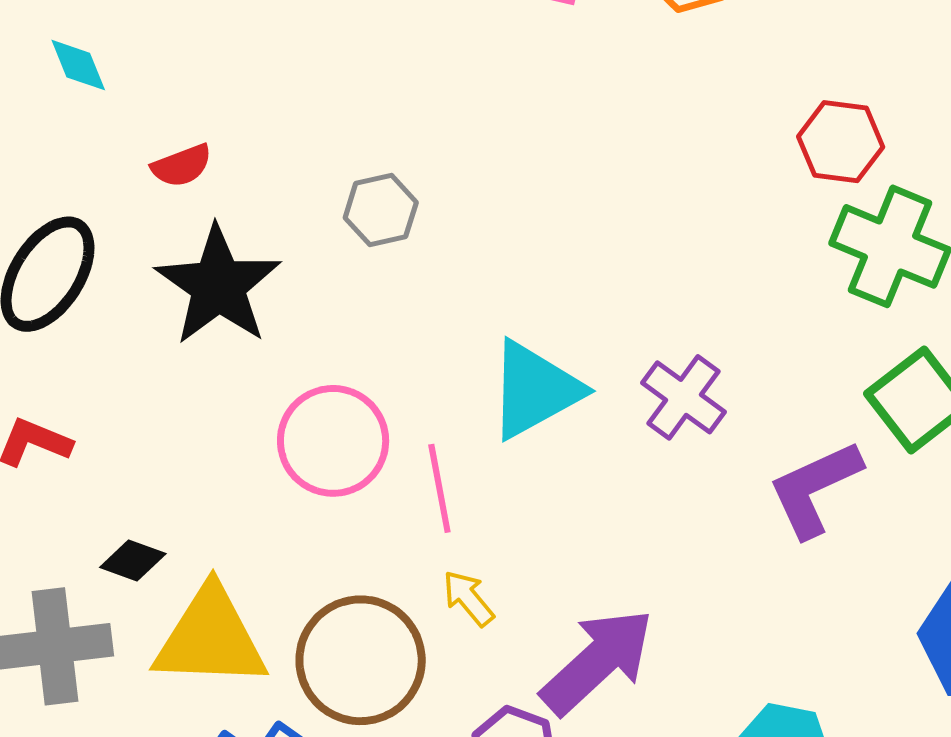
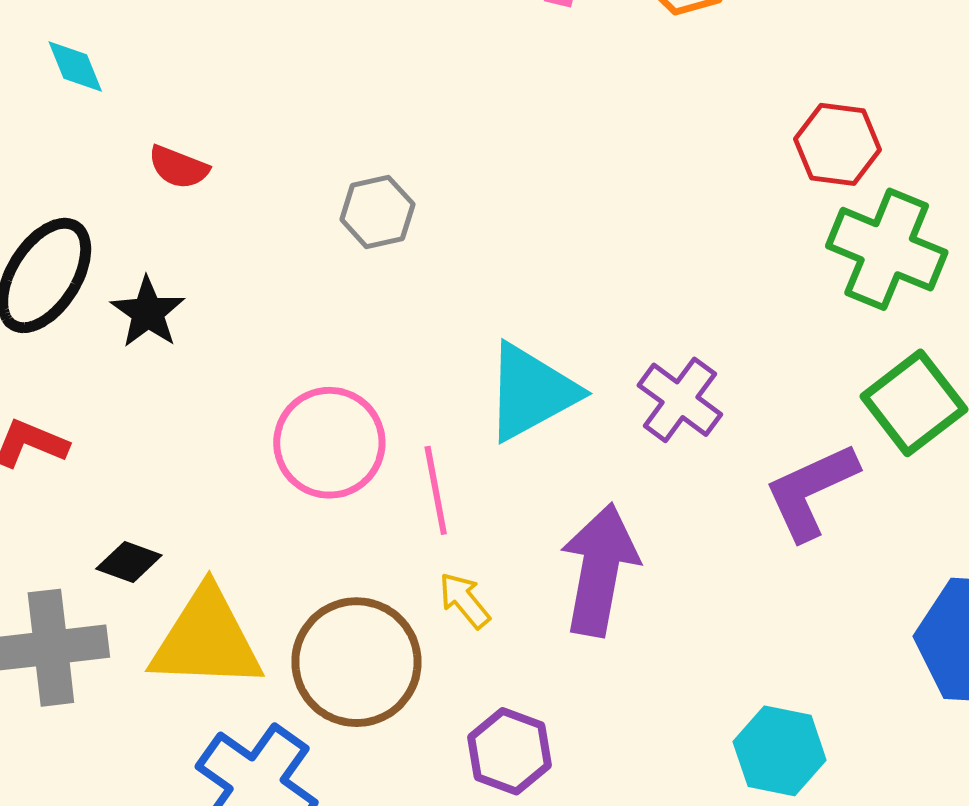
red semicircle: (182, 166) -> (178, 167), turned 42
black star: (218, 285) -> (148, 312), moved, size x0.6
purple arrow: (597, 661) -> (599, 570), moved, turned -37

